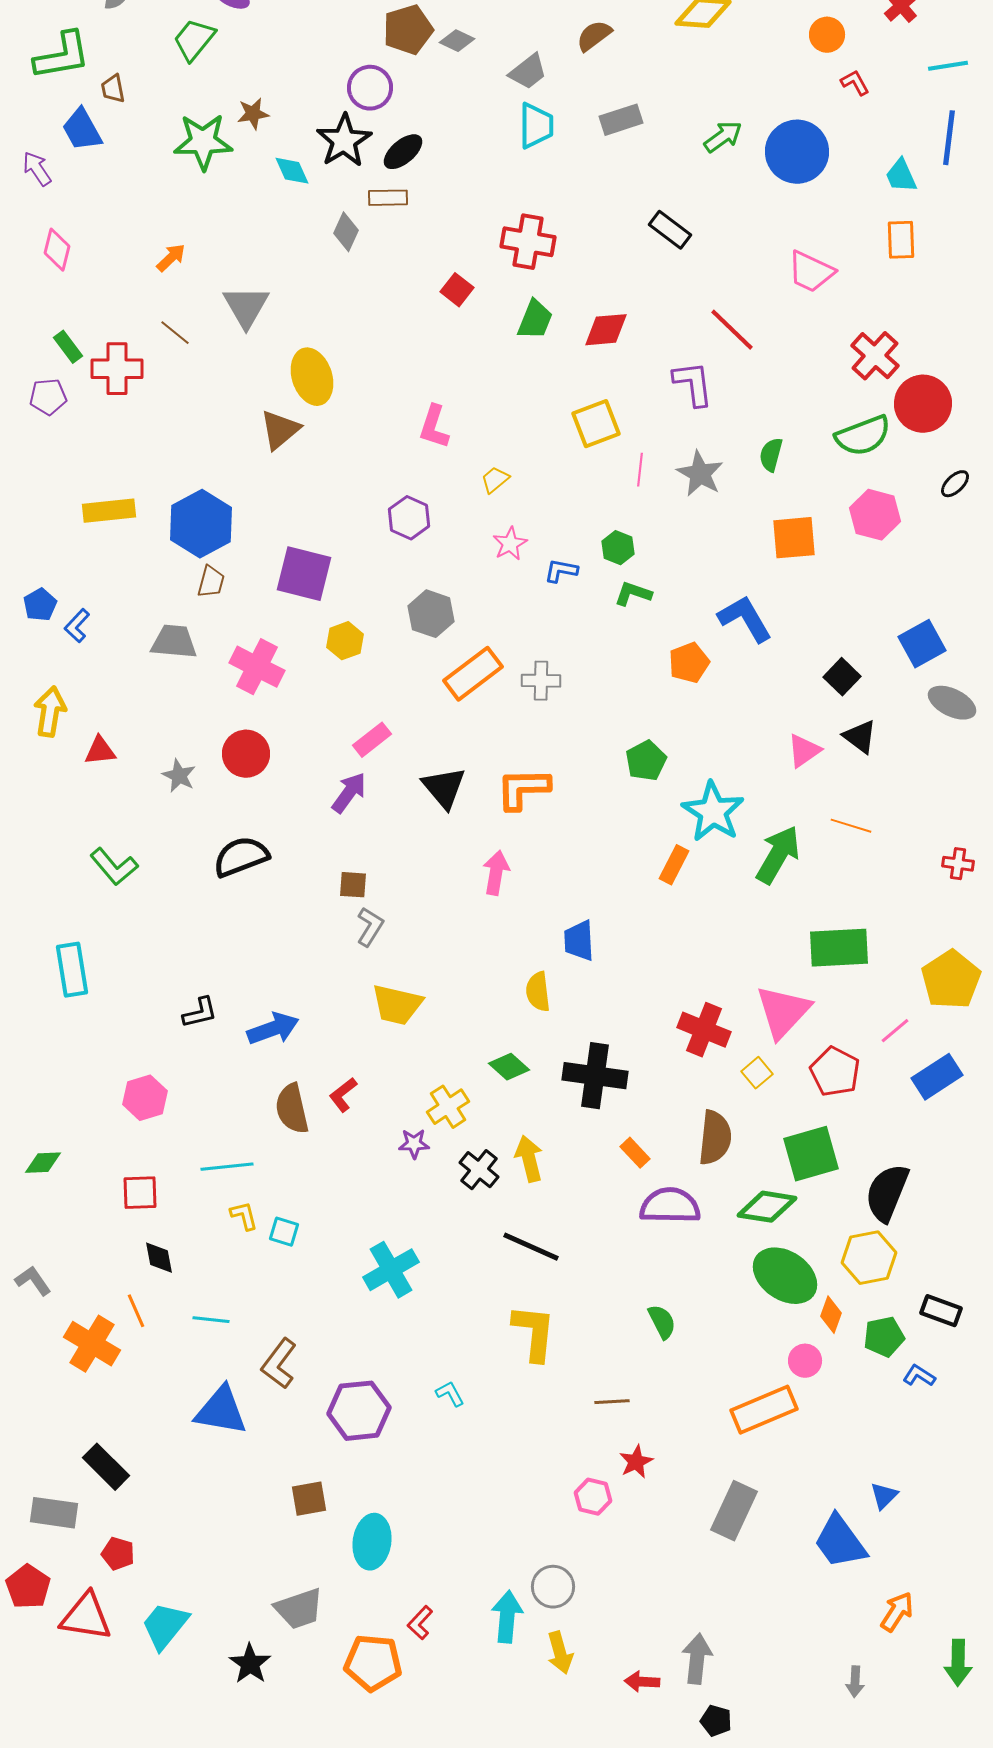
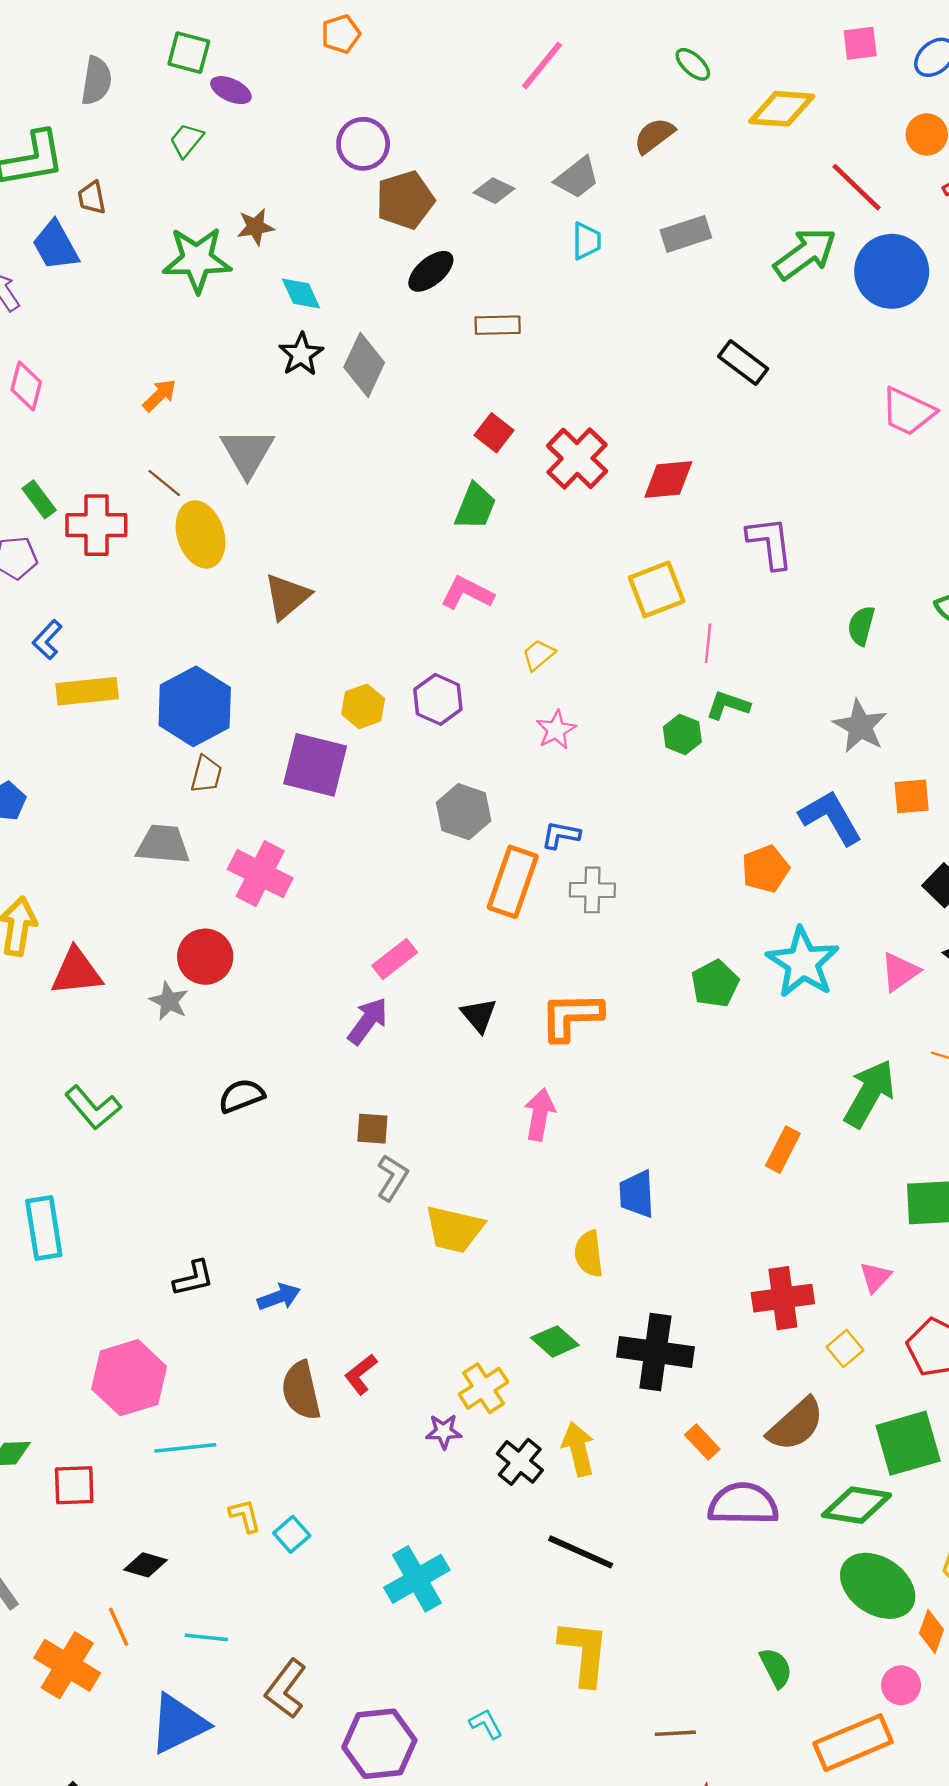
brown pentagon: (408, 30) -> (405, 200), moved
green trapezoid: (194, 40) -> (186, 140), size x0.7
gray diamond: (457, 41) -> (494, 191), moved
purple circle: (370, 88) -> (363, 144), moved
cyan trapezoid: (536, 126) -> (586, 241), size x0.7
green arrow: (723, 137) -> (805, 254), size x1.4
black star: (344, 141) -> (301, 354), moved, size x0.7
brown rectangle: (388, 198) -> (498, 325), moved
gray diamond: (346, 232) -> (364, 365), size x1.4
red cross: (528, 242) -> (577, 458), moved, turned 34
green trapezoid: (535, 320) -> (475, 506), moved
red line: (732, 330) -> (857, 187), moved
yellow ellipse: (312, 377) -> (200, 534), moved
pink L-shape: (434, 427) -> (467, 593), turned 99
gray star: (700, 474) -> (860, 726), moved
orange square: (794, 538) -> (912, 796), moved, size x0.7
blue L-shape: (561, 571) -> (561, 835), moved
green L-shape: (633, 594) -> (728, 705), moved
blue L-shape: (77, 626) -> (47, 640), moved
yellow hexagon: (345, 641) -> (363, 706), moved
orange rectangle: (473, 674) -> (513, 882), turned -34
red triangle: (100, 751) -> (77, 972), size x1.4
red circle: (246, 754) -> (205, 957), moved
black triangle: (444, 788) -> (479, 1015), size x0.7
cyan star: (713, 812) -> (803, 963), moved
black semicircle: (241, 857) -> (241, 1096), size x0.7
orange rectangle: (674, 865) -> (783, 1150), moved
yellow trapezoid: (397, 1005) -> (454, 1229), moved
pink triangle: (783, 1012) -> (875, 1277), size x0.5
blue arrow: (273, 1029) -> (279, 1297), size x0.7
red cross: (704, 1030) -> (783, 1298), turned -30
pink hexagon: (145, 1098) -> (129, 1378), size x1.4
brown semicircle: (715, 1138) -> (796, 1424), turned 42
cyan line: (227, 1167) -> (185, 1448), moved
red square: (140, 1193) -> (74, 1485), moved
cyan square: (284, 1232) -> (292, 1534), turned 32
black diamond: (159, 1258) -> (146, 1565), turned -63
green semicircle: (662, 1322) -> (776, 1668), moved
blue triangle: (221, 1411) -> (178, 1724), moved, turned -36

